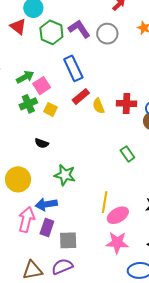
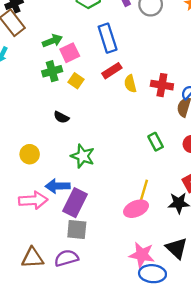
yellow circle: (18, 179) -> (30, 154), size x0.7
yellow line: (105, 202) -> (143, 192), moved
pink arrow: (26, 220) -> (33, 200), turned 65
purple rectangle: (47, 227) -> (75, 203), moved, size x1.4
pink star: (117, 243) -> (142, 255), moved

